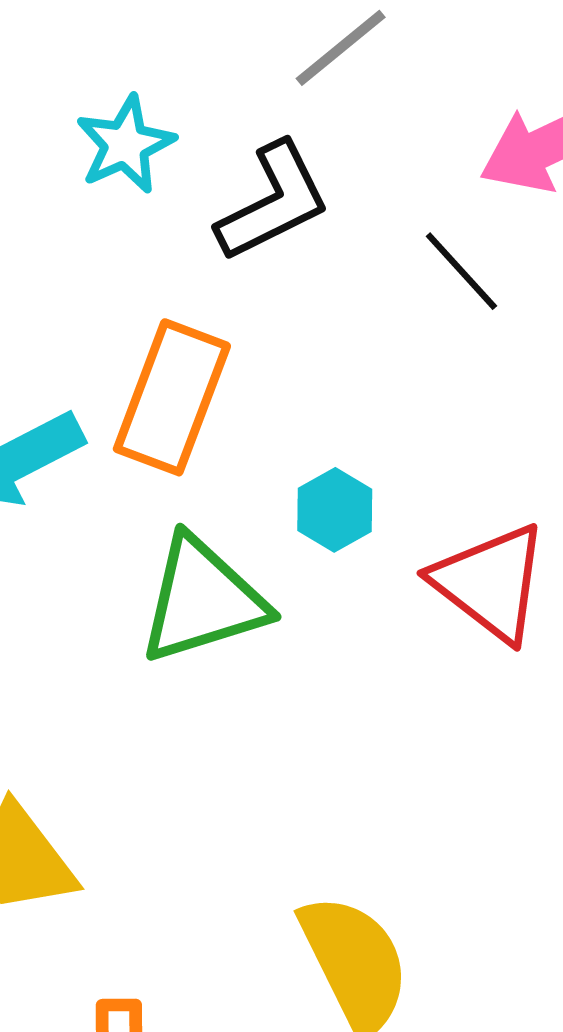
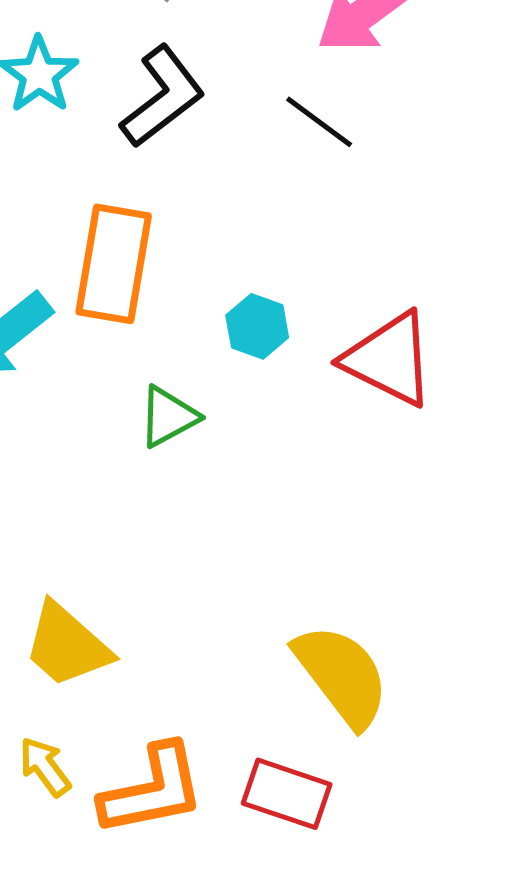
green triangle: (203, 600) -> (168, 417), size x0.6

